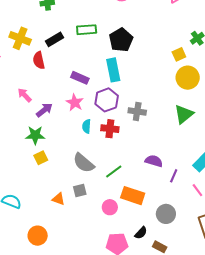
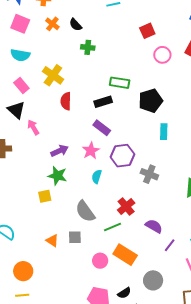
black rectangle: (54, 39) -> (103, 102), moved
cyan rectangle: (113, 70) -> (164, 132), moved, size x0.7
pink arrow: (25, 95) -> (33, 127), moved
red cross: (110, 129) -> (126, 206), moved, turned 30
green star: (35, 135) -> (57, 176), moved

